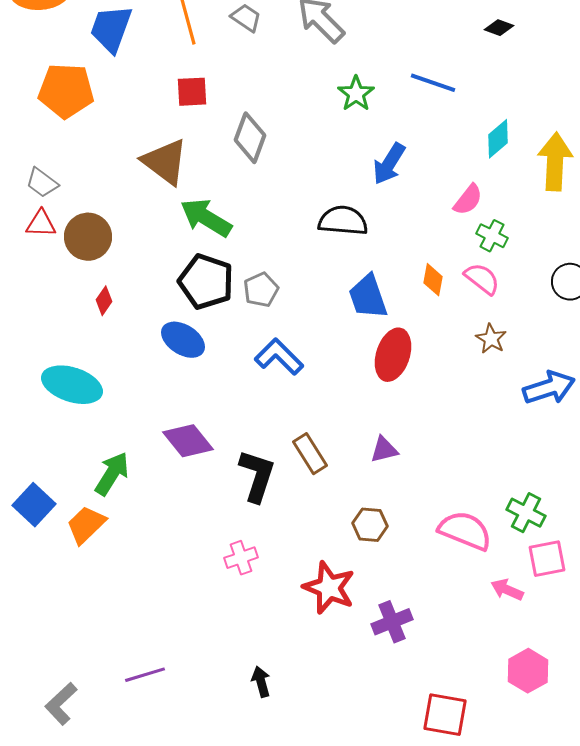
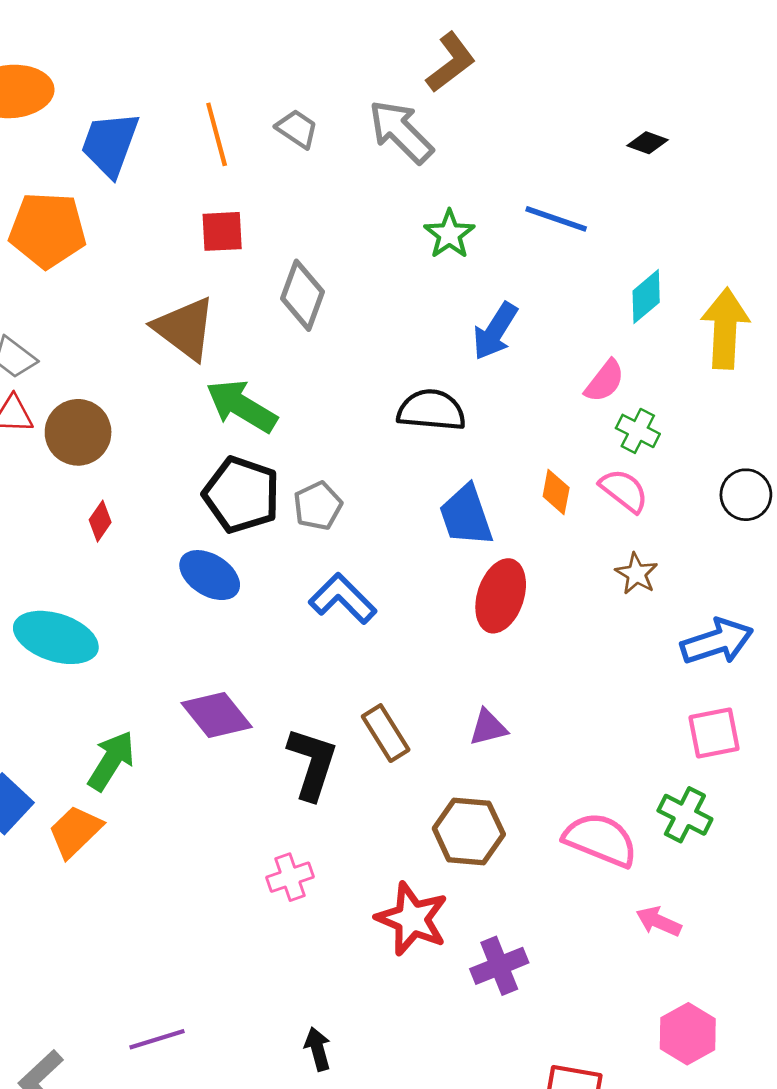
brown hexagon: (370, 525) -> (469, 831), size x1.4
pink square: (547, 559) -> (714, 733), moved

